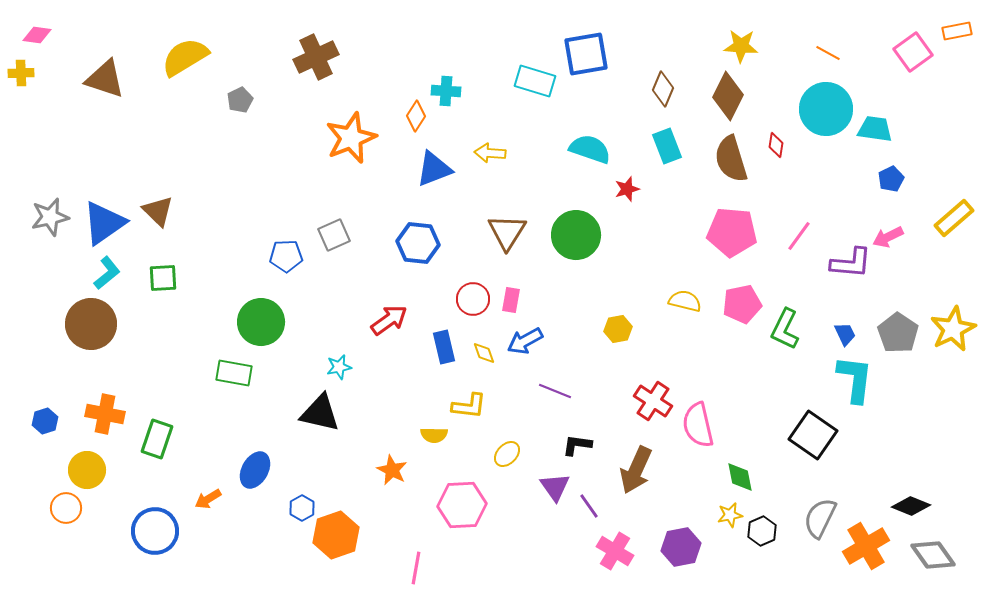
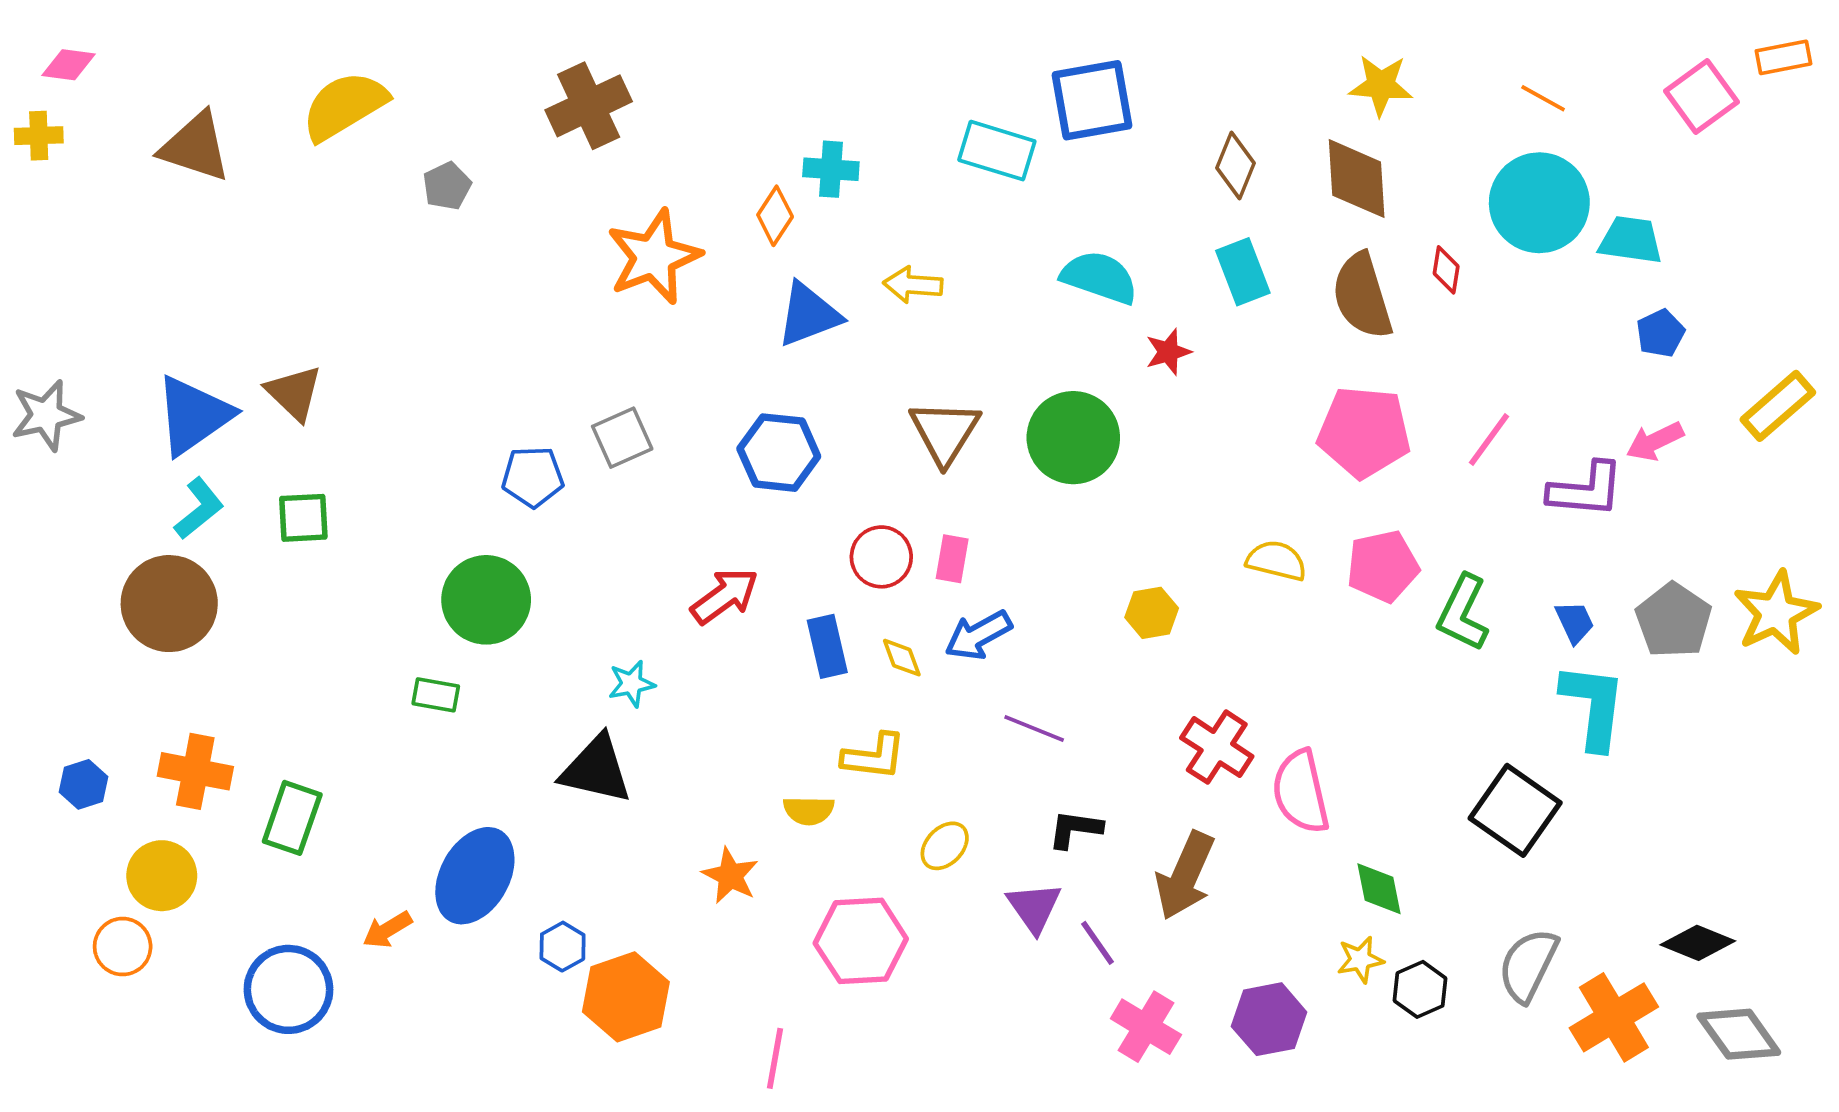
brown diamond: (728, 96) -> (1357, 179), turned -30
gray star: (50, 217) -> (46, 415), moved
green rectangle: (234, 373) -> (436, 695), size x0.7
blue ellipse: (255, 470) -> (475, 876), size x1.4

